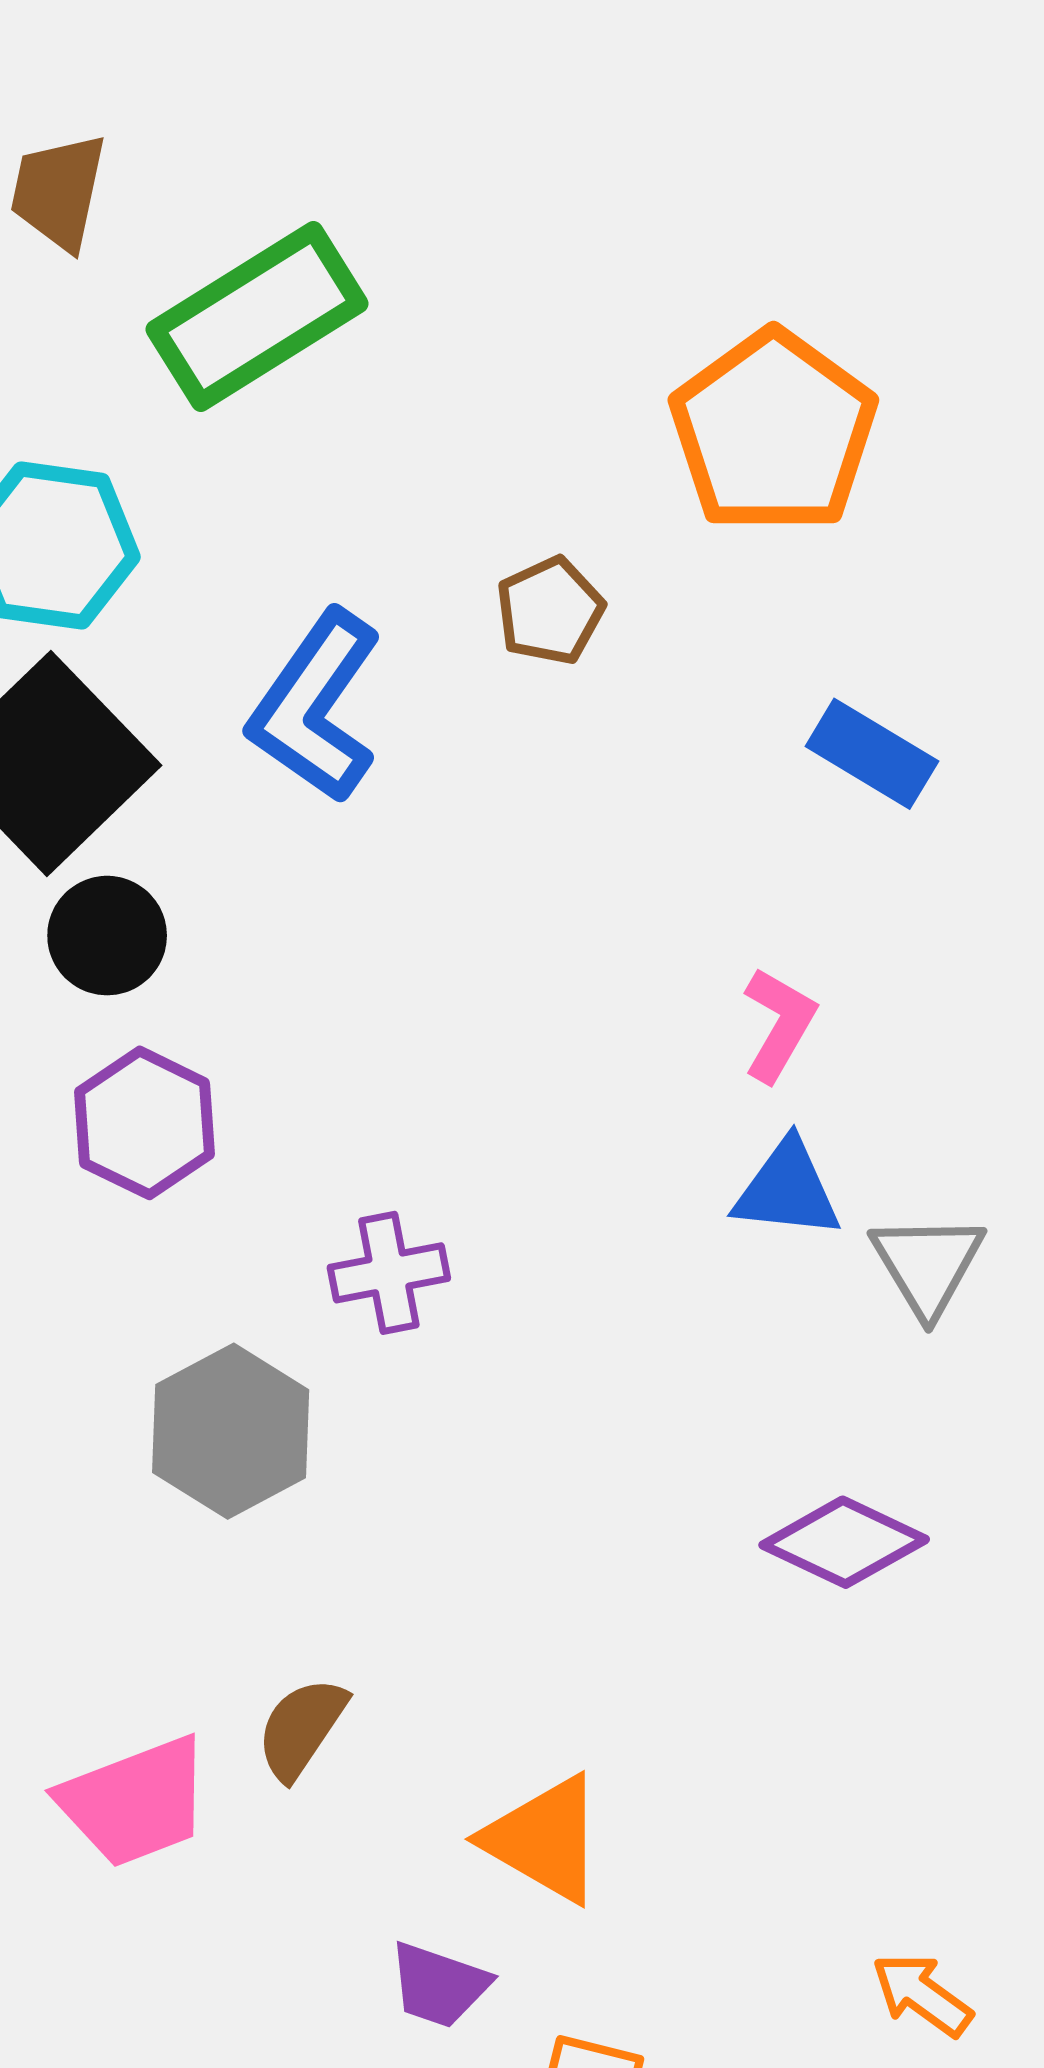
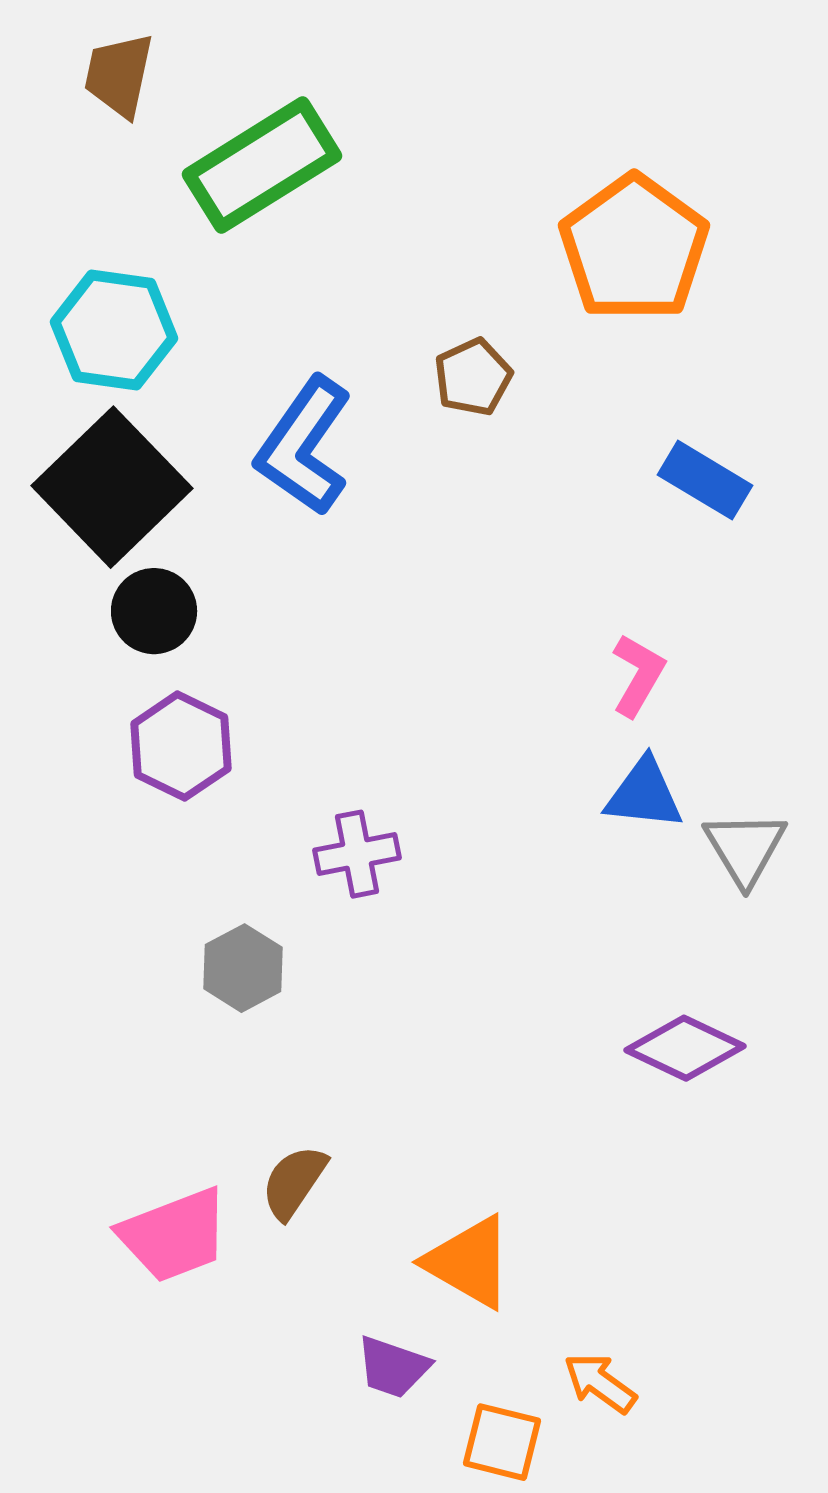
gray hexagon: (231, 1431) -> (243, 968), size x0.7
orange arrow: (922, 1995) -> (600, 1383), moved

